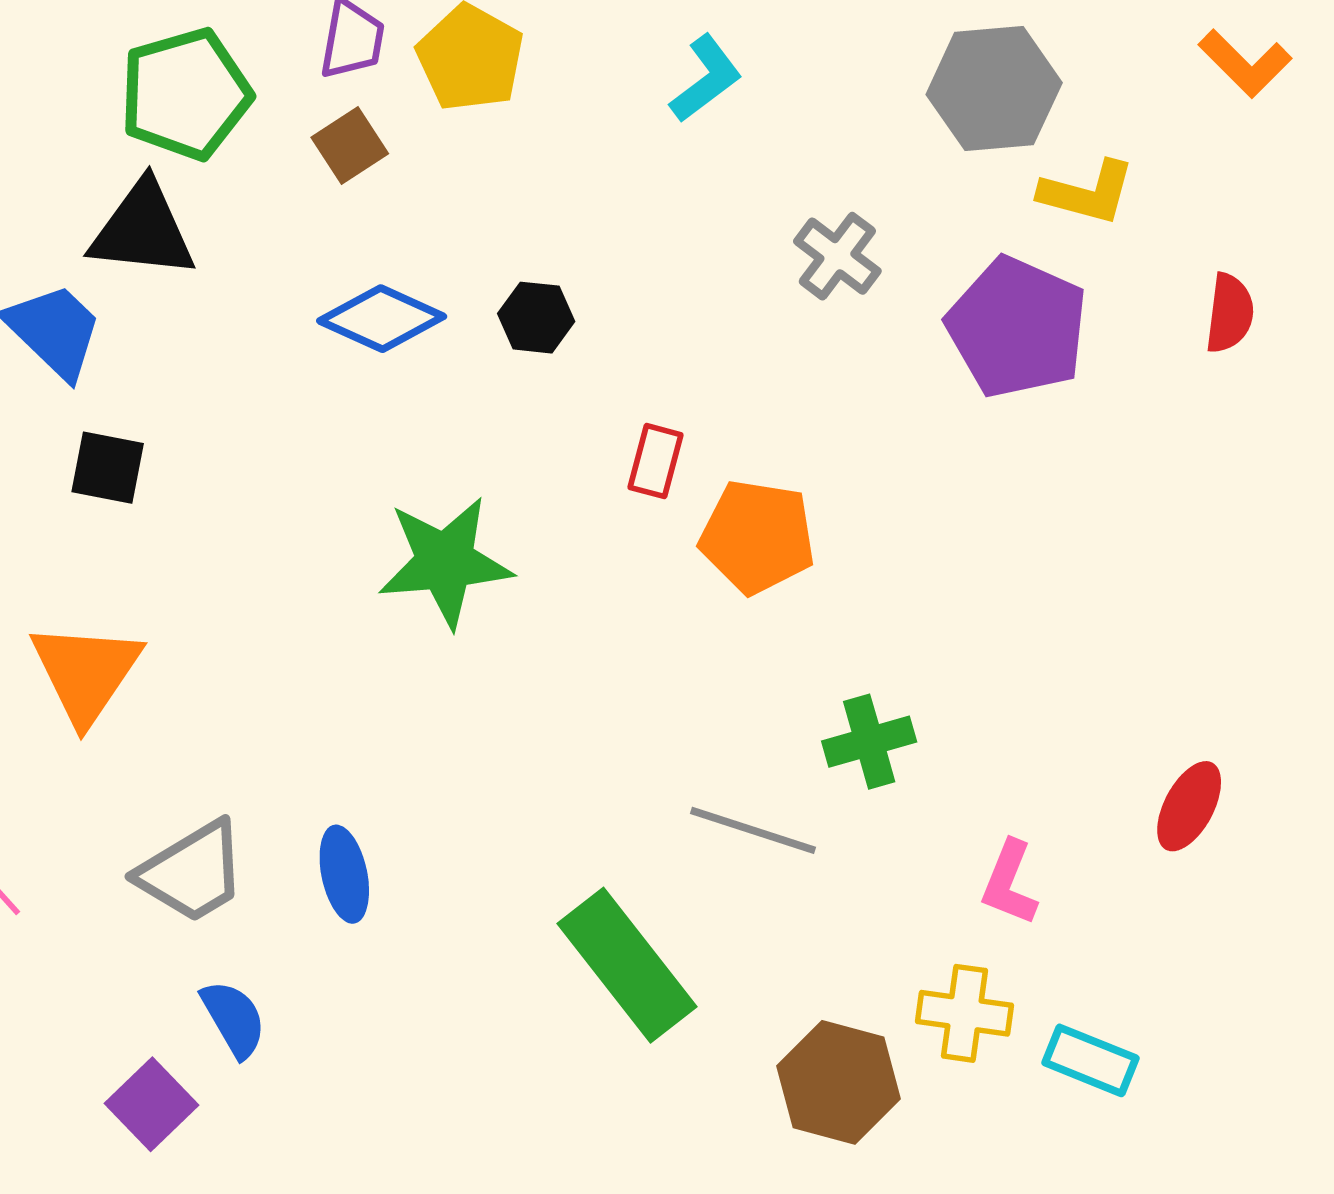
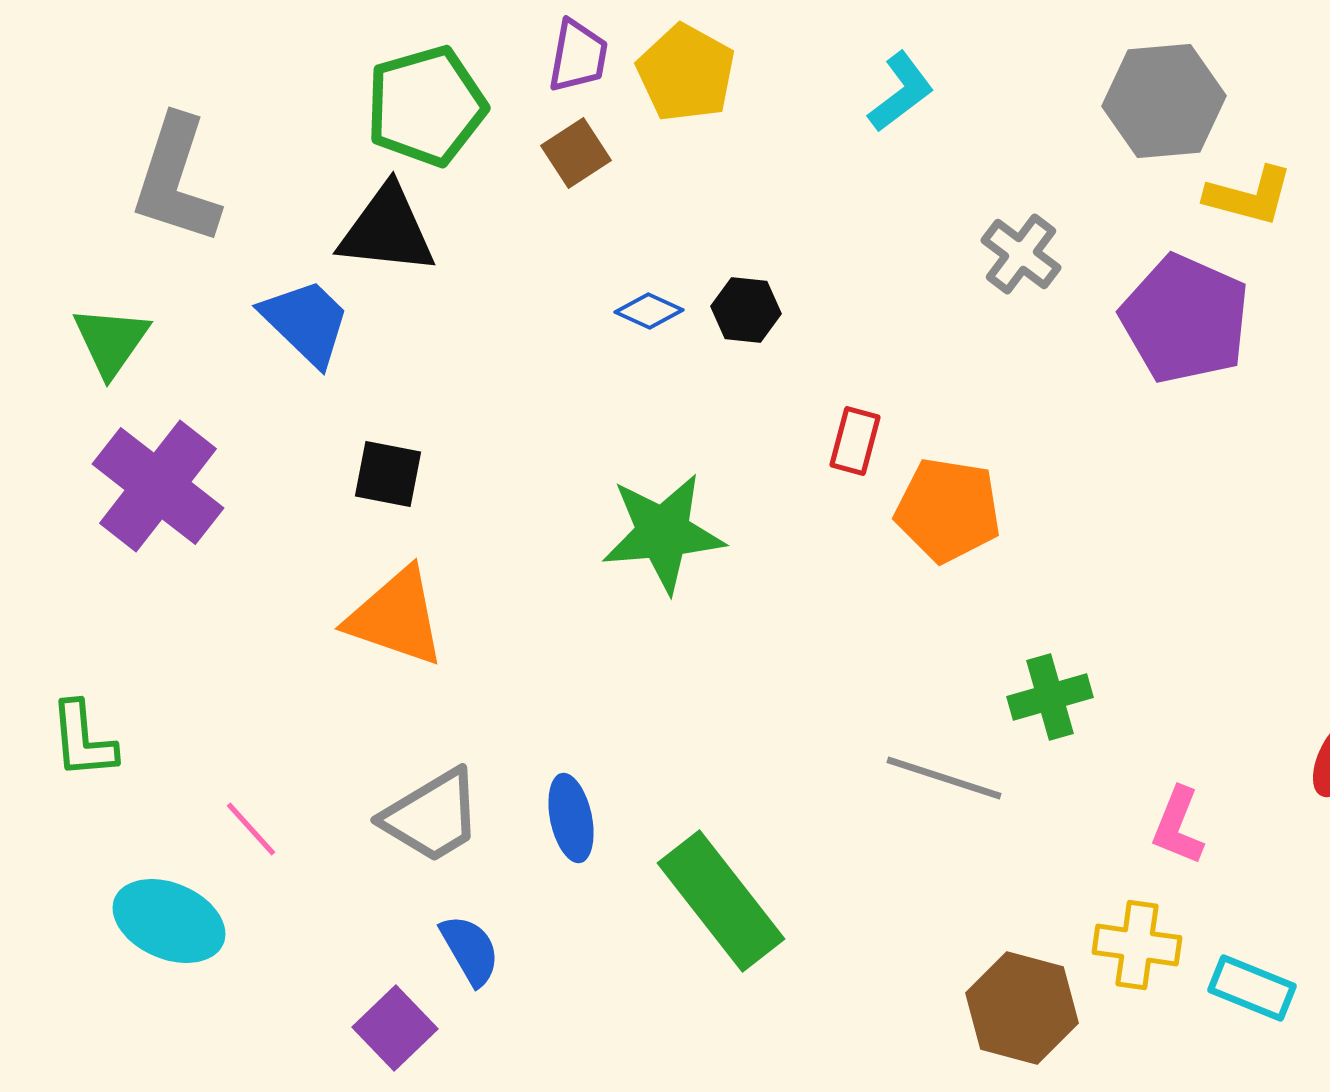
blue diamond: (382, 319) -> (649, 311), moved, size x0.6
black square: (108, 468) -> (388, 474), moved
orange triangle: (86, 673) -> (396, 617), moved, turned -45
green rectangle: (627, 965) -> (721, 901), moved

